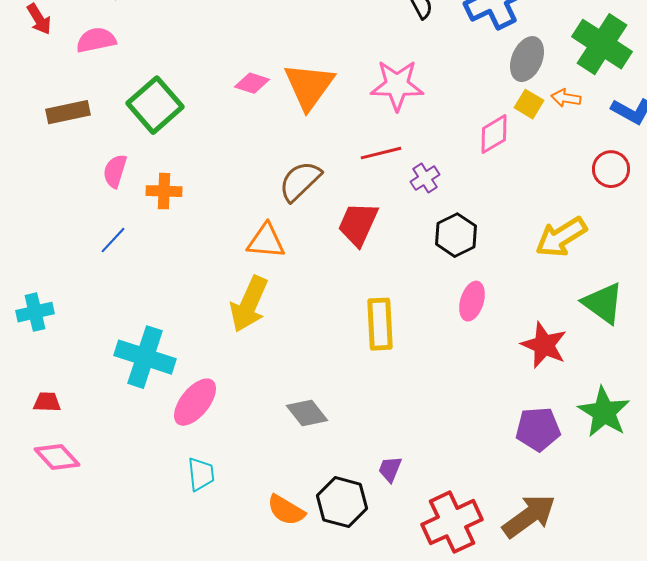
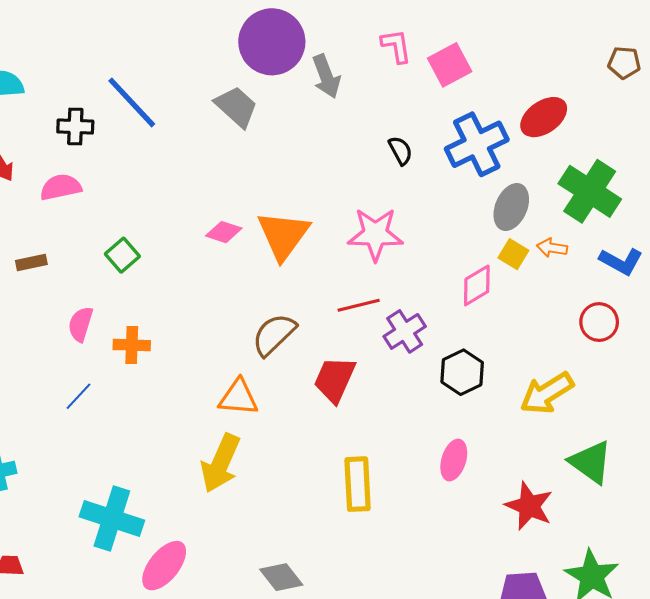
green square: (155, 105) -> (122, 255), size x0.6
brown rectangle: (68, 112) -> (31, 262), size x0.7
purple cross: (425, 178) -> (405, 331), size x1.4
black hexagon: (456, 235) -> (462, 372), moved

